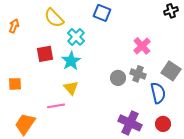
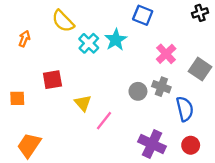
blue square: (102, 13) -> (143, 15), moved
orange arrow: (14, 26) -> (24, 39), moved
red square: (45, 54) -> (52, 80), moved
cyan star: (71, 61) -> (116, 40), moved
gray square: (171, 71) -> (200, 69), moved
pink line: (56, 106) -> (104, 121), moved, turned -42

